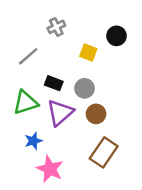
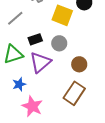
yellow square: (88, 52) -> (62, 15), size x1.5
black rectangle: (54, 83) -> (35, 39), turned -40
brown circle: (96, 114) -> (79, 64), moved

